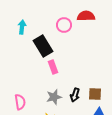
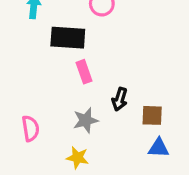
black rectangle: (43, 46) -> (68, 38), turned -55
black arrow: (75, 95) -> (120, 99), moved

